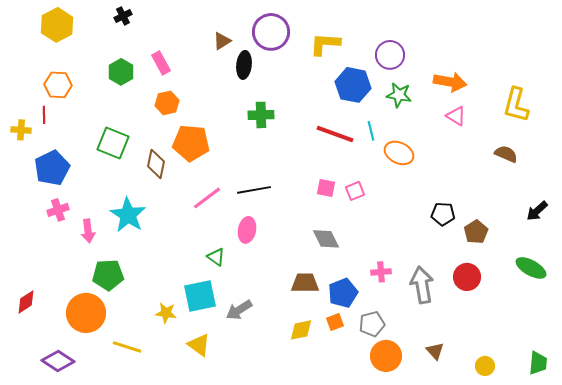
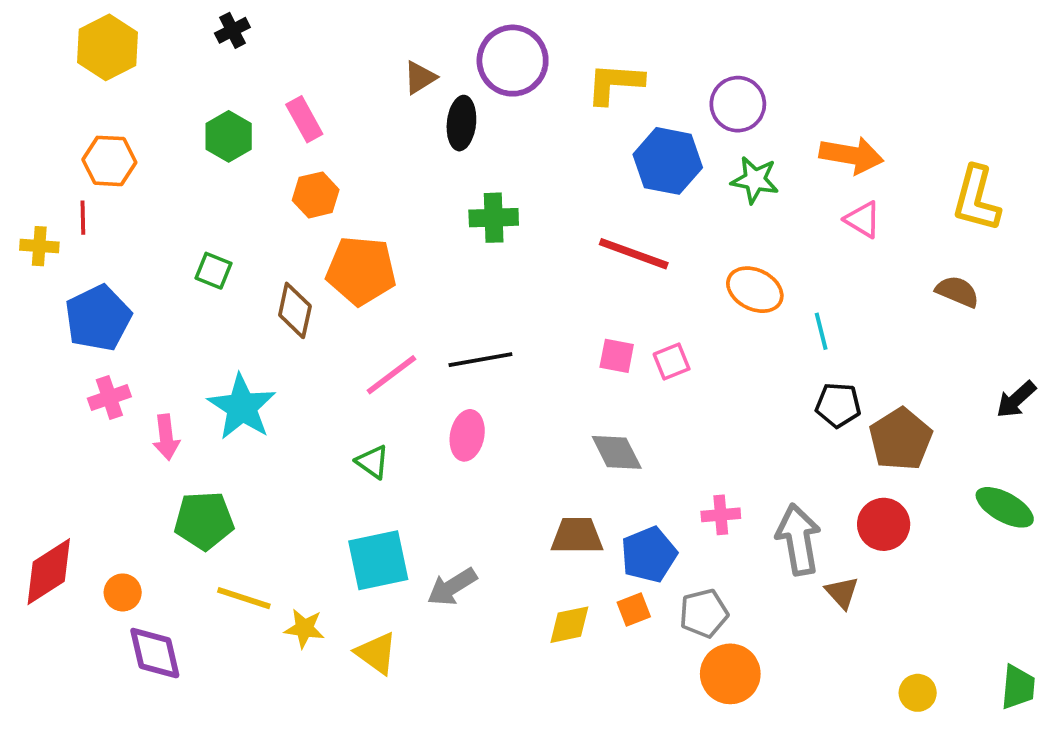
cyan line: (371, 131) -> (821, 331), moved
green square: (113, 143) -> (213, 271), size x0.6
brown pentagon: (476, 232) -> (901, 439), size x1.4
green triangle: (216, 257) -> (372, 462), moved
red diamond: (26, 302) -> (49, 572), size x1.5
orange circle: (86, 313) -> (123, 592), moved, size x0.5
yellow star: (166, 313) -> (304, 628), moved
yellow line: (127, 347) -> (244, 598), moved
brown triangle: (435, 351) -> (842, 592), moved
purple diamond: (58, 361) -> (155, 653), moved, turned 44

